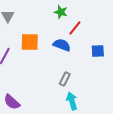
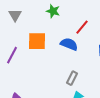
green star: (61, 12) -> (53, 11), moved

